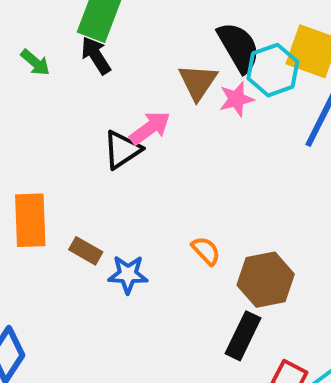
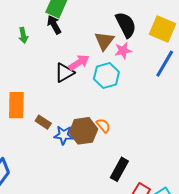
green arrow: (35, 63) -> (23, 35), moved, turned 35
cyan hexagon: (273, 70) -> (106, 76), moved
brown hexagon: (266, 280) -> (83, 131), moved

